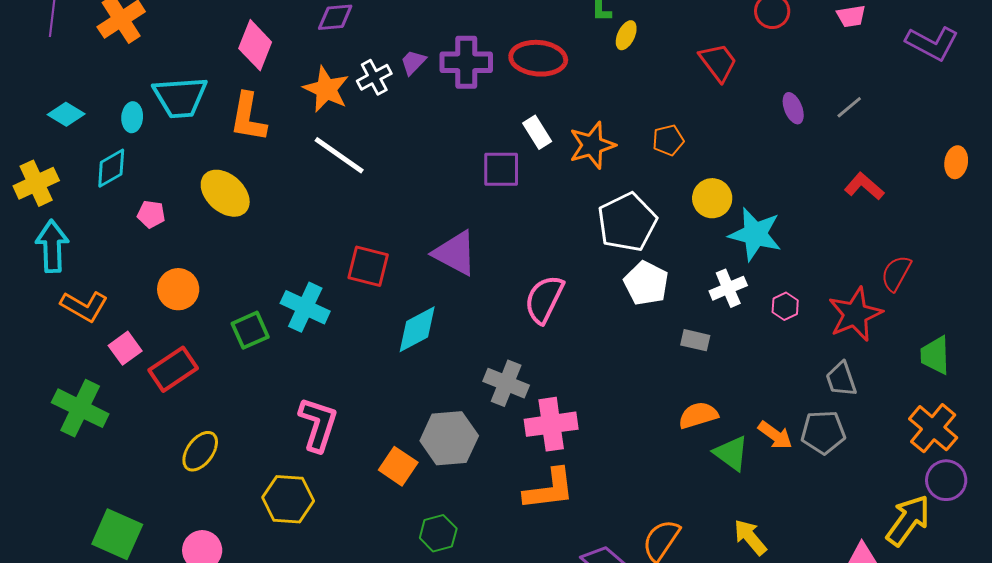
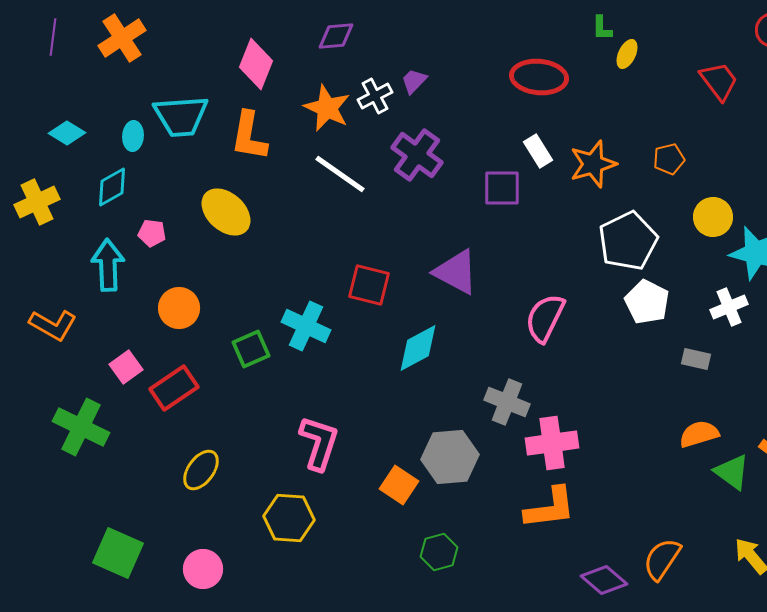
purple cross: (466, 62) -> (417, 155), moved, turned 36
cyan arrow: (52, 246) -> (108, 265), moved
orange L-shape: (84, 306) -> (53, 325), moved

